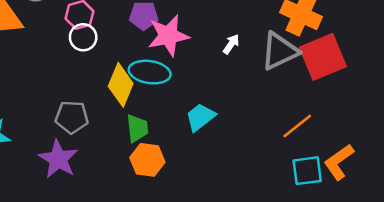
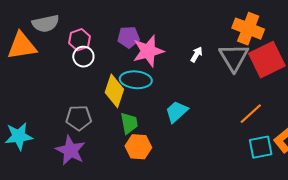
gray triangle: (280, 51) -> (234, 57), turned -32

